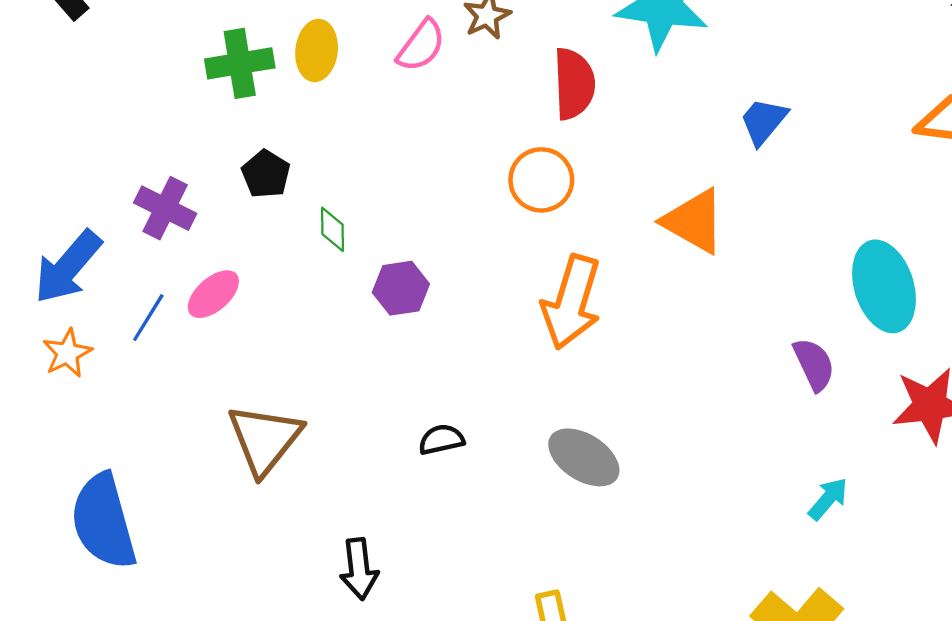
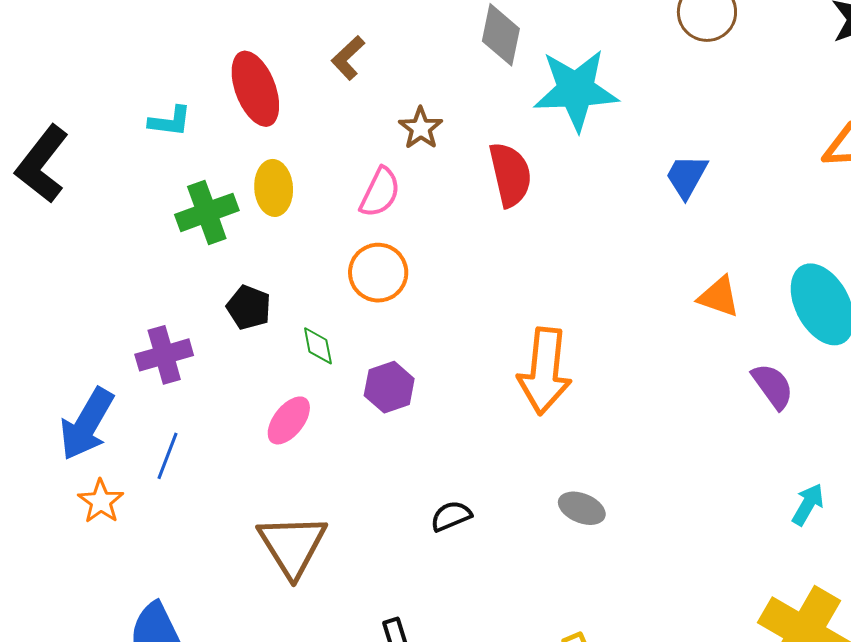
pink semicircle: (421, 46) -> (380, 192), moved
orange circle: (541, 180) -> (378, 273), moved
purple cross: (165, 208) -> (164, 355), turned -32
orange triangle: (694, 221) -> (719, 297), moved, size x0.7
pink ellipse: (213, 294) -> (289, 420), moved
gray ellipse: (584, 457) -> (582, 508), size x0.7

